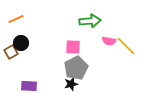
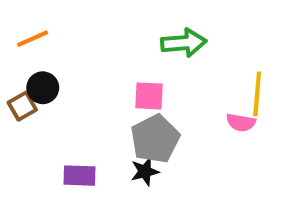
pink semicircle: (109, 41) -> (241, 122), moved
yellow line: (126, 46) -> (257, 94), turned 50
purple rectangle: (29, 86) -> (80, 176), moved

